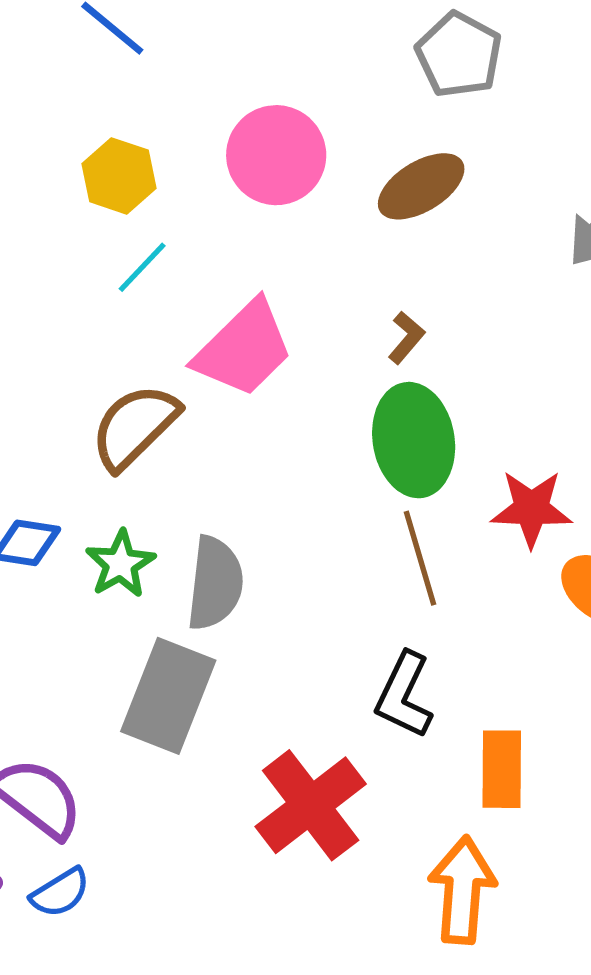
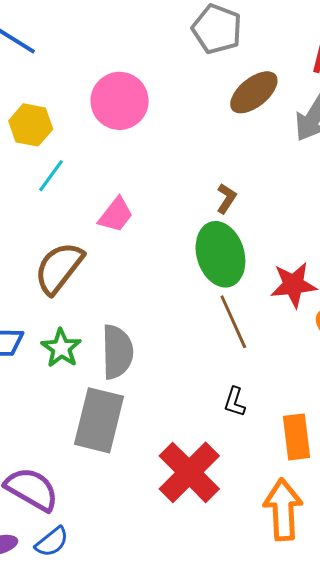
brown ellipse: (421, 186) -> (254, 92), moved
brown L-shape: (406, 338) -> (226, 198), moved
pink trapezoid: (244, 349) -> (116, 215), size x0.6
black L-shape: (404, 695) -> (235, 402), size x0.6

